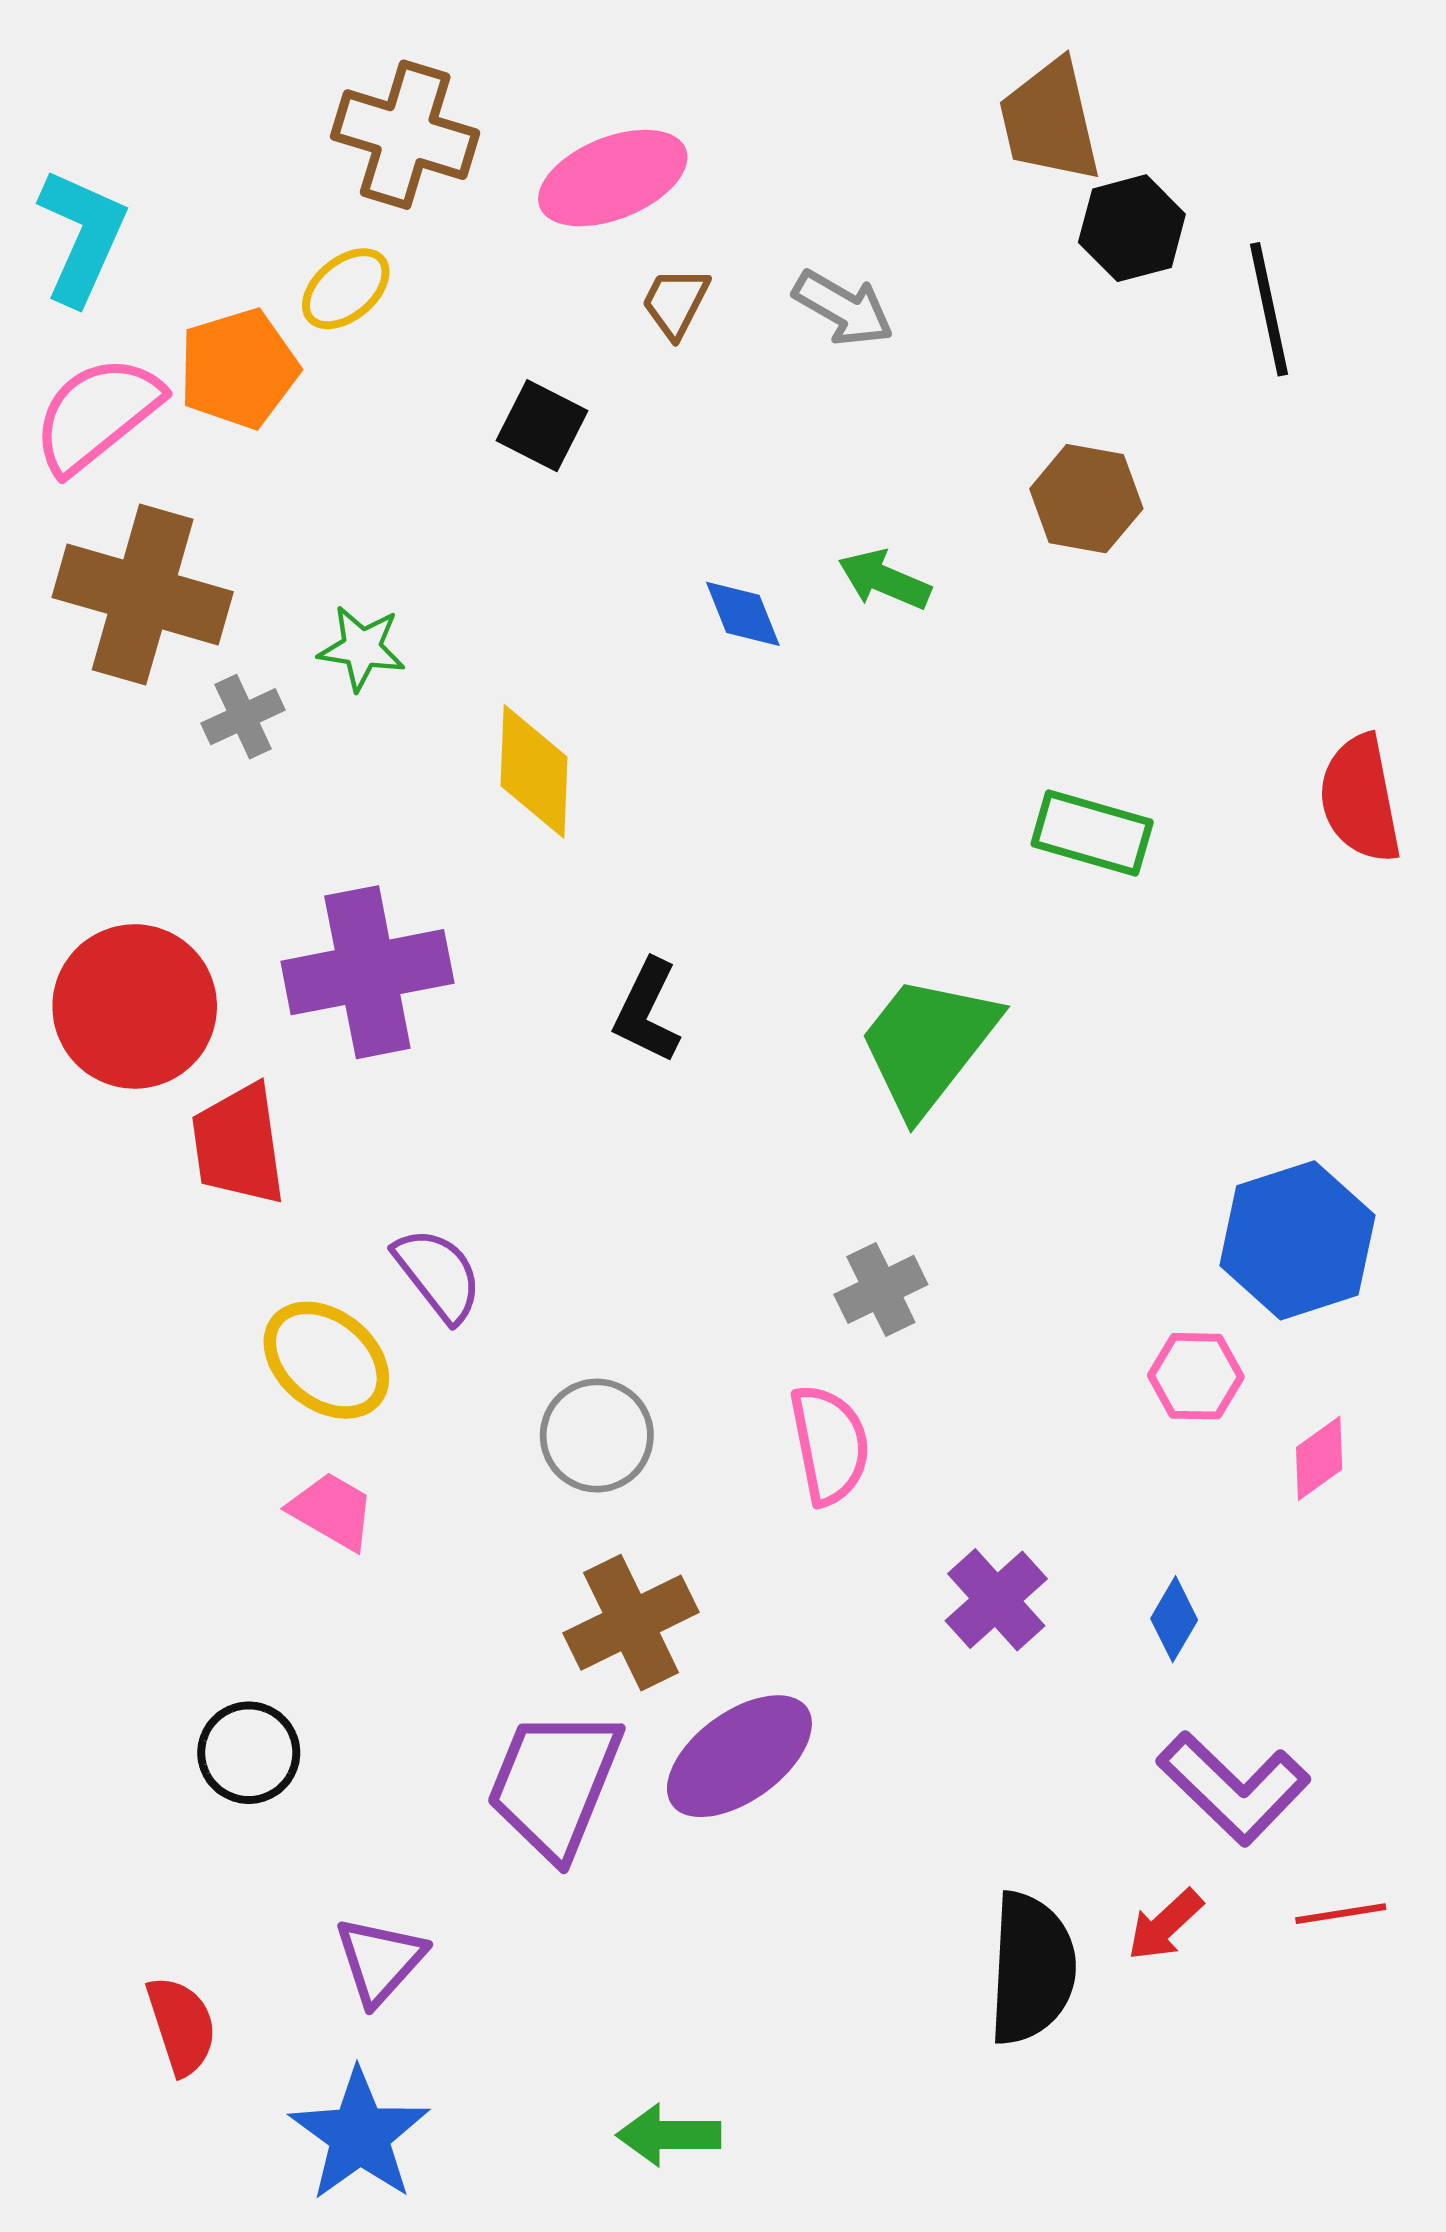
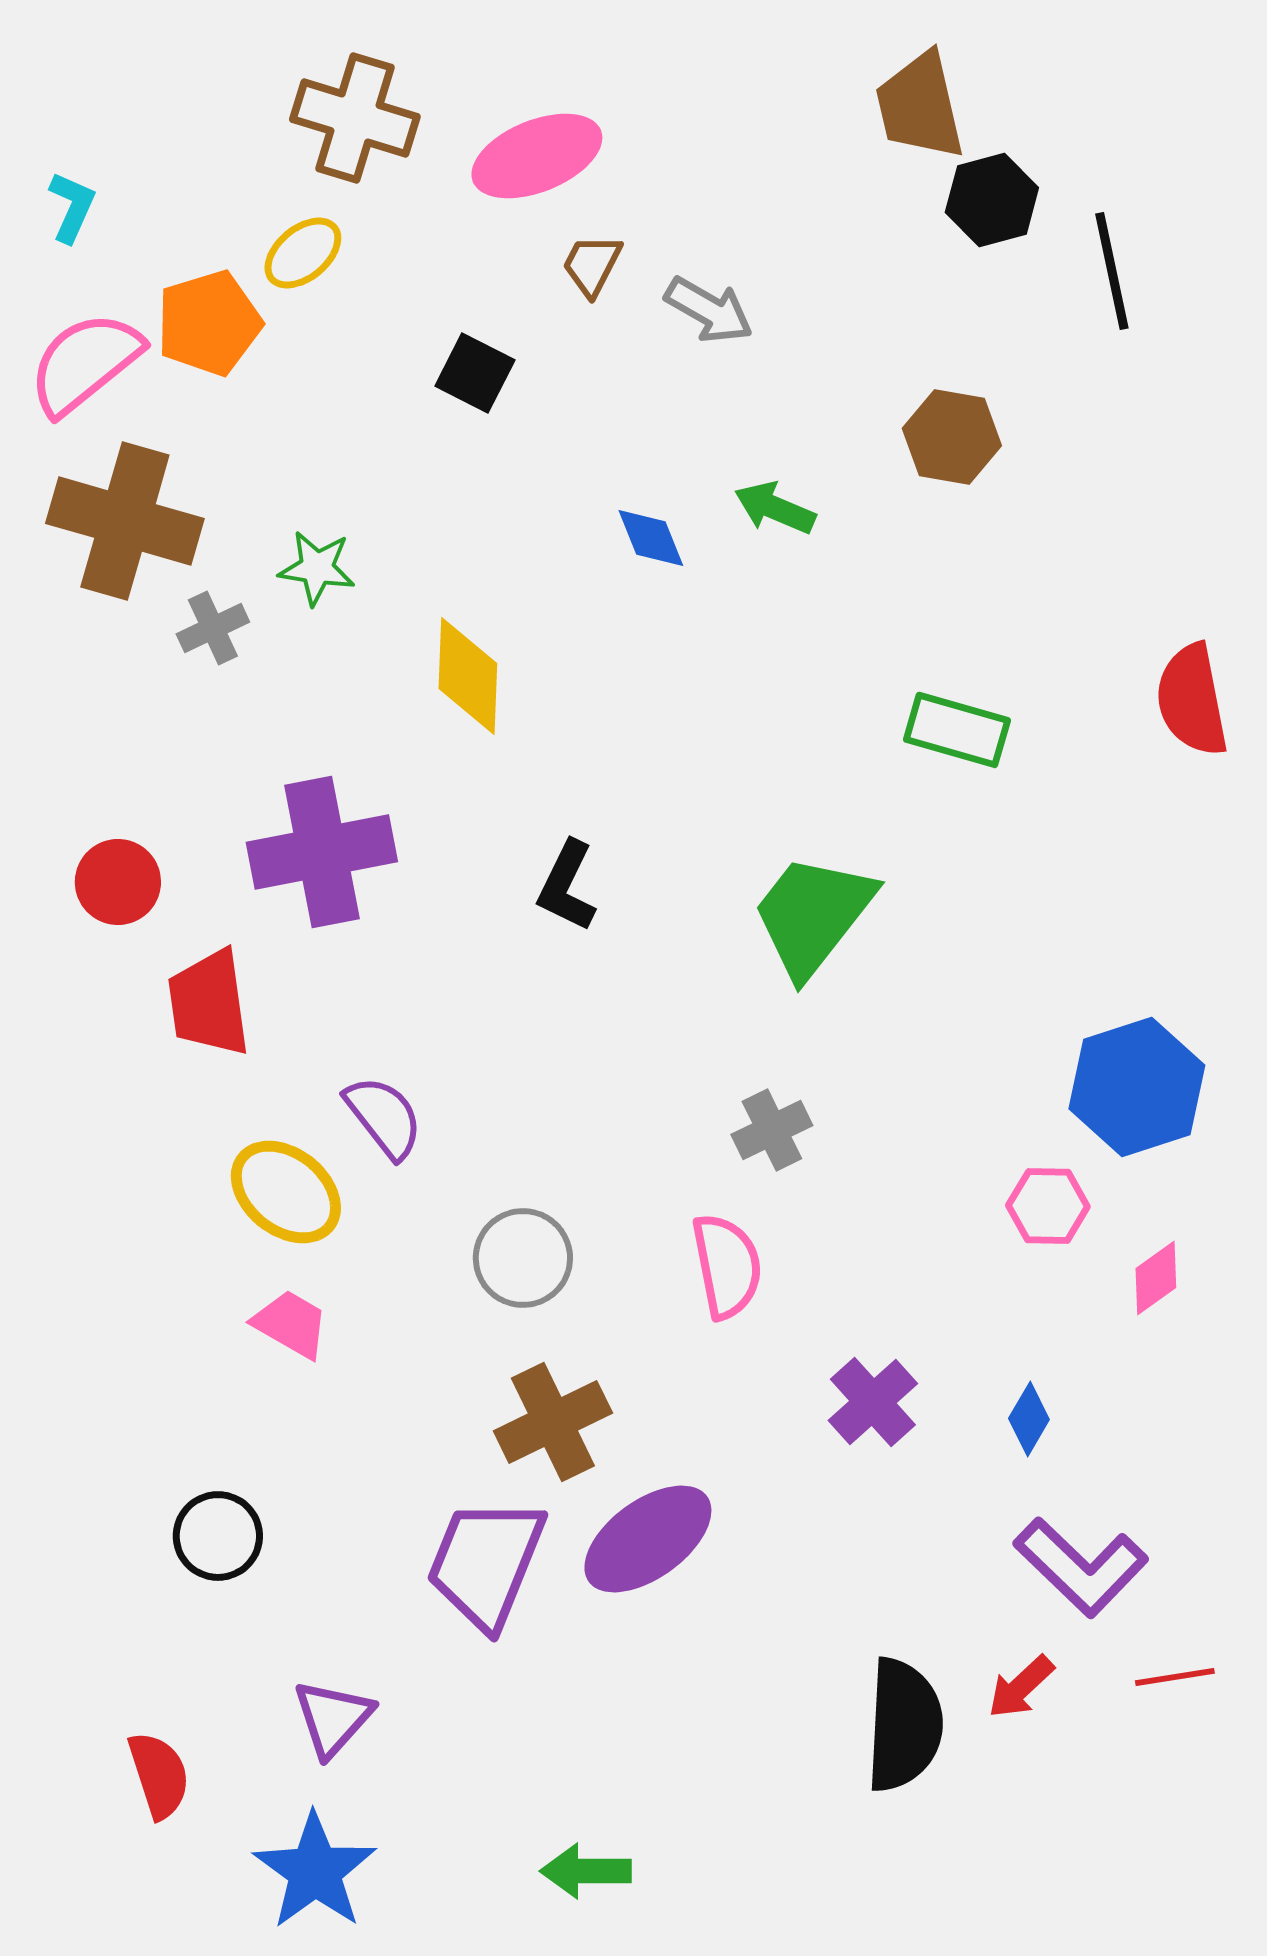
cyan L-shape: (82, 236) -> (72, 207), size x0.6
gray arrow: (843, 308) -> (709, 310), moved
red circle: (135, 1006) -> (118, 882), size x0.6

